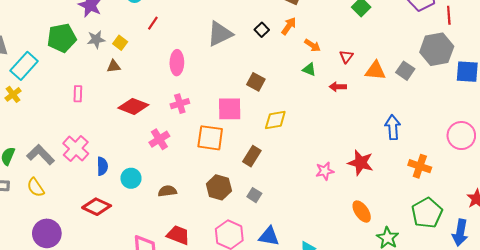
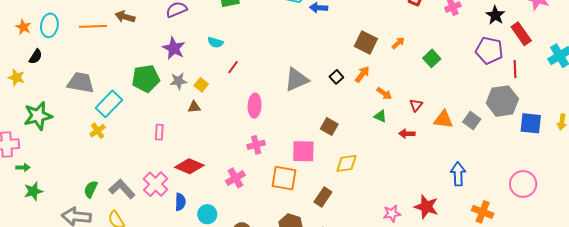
red diamond: (133, 106) -> (189, 166), moved

